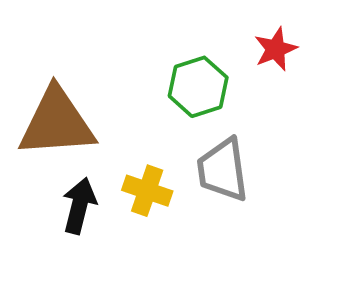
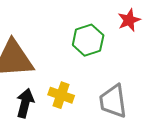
gray trapezoid: (223, 170) -> (113, 101), moved

